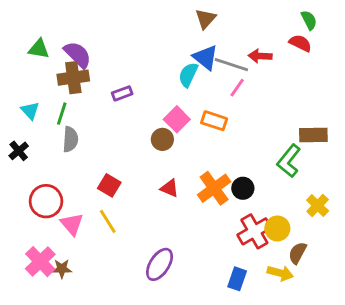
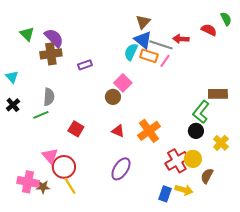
brown triangle: (205, 19) -> (143, 22), moved
green semicircle: (309, 20) -> (226, 19), moved
green triangle: (39, 49) -> (27, 34), turned 35
cyan triangle: (30, 111) -> (12, 77), moved
green line: (62, 114) -> (41, 115), moved, turned 49
orange rectangle: (214, 121) -> (149, 56), moved
black circle: (243, 188) -> (196, 131), moved
red circle: (46, 201) -> (64, 167), moved
yellow line: (108, 221) -> (70, 186), moved
pink cross: (40, 262) -> (28, 182), turned -35
purple ellipse: (160, 264) -> (121, 169), moved
yellow arrow: (280, 273) -> (184, 190), moved

